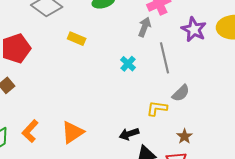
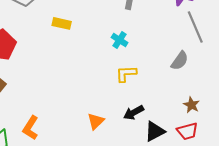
gray line: (165, 58) -> (195, 27), moved
yellow L-shape: (157, 108) -> (126, 74), moved
orange triangle: (73, 132) -> (96, 121), moved, size x0.7

